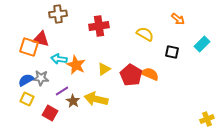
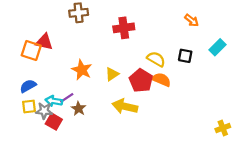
brown cross: (58, 14) -> (79, 13), moved
red cross: (99, 26) -> (124, 28), moved
yellow semicircle: (145, 34) -> (156, 59), moved
cyan arrow: (59, 59) -> (54, 101), moved
gray star: (41, 78) -> (44, 111), moved
yellow square: (27, 99) -> (29, 106), turned -32
yellow arrow: (96, 99) -> (125, 106), moved

